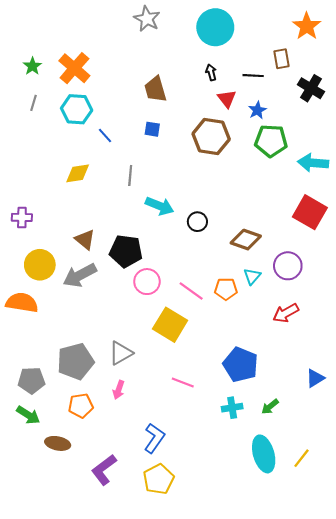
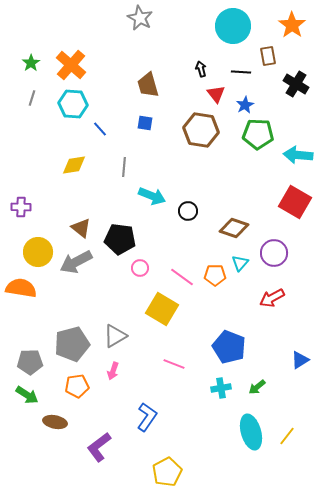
cyan circle: (215, 27) -> (233, 26), moved
pink circle: (147, 282) -> (140, 268), size x0.7
yellow pentagon: (159, 479) -> (167, 472), moved

